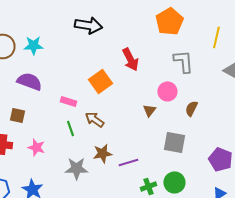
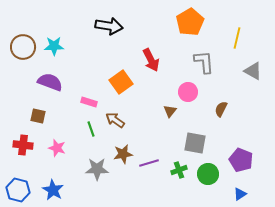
brown semicircle: (191, 108) -> (221, 109), moved
green circle: (174, 182) -> (208, 174), moved
green cross: (148, 186) -> (179, 170), moved

